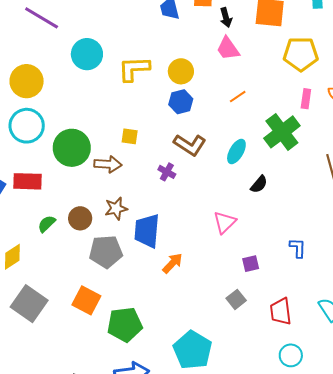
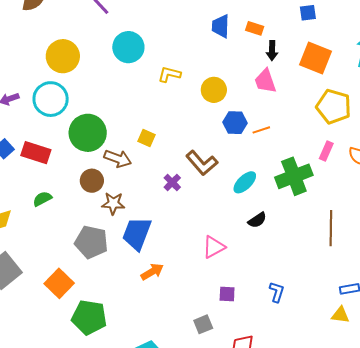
yellow L-shape: (134, 69) -> (169, 74), size x0.7
blue hexagon: (181, 102) -> (235, 123), moved
brown circle: (80, 218) -> (92, 181), moved

